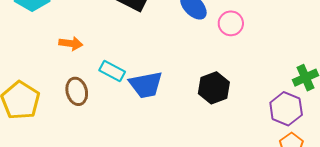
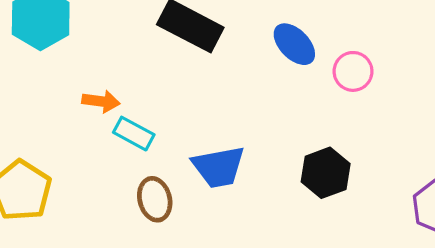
cyan rectangle: (112, 71) -> (134, 134), moved
brown ellipse: (77, 91) -> (155, 199), moved

